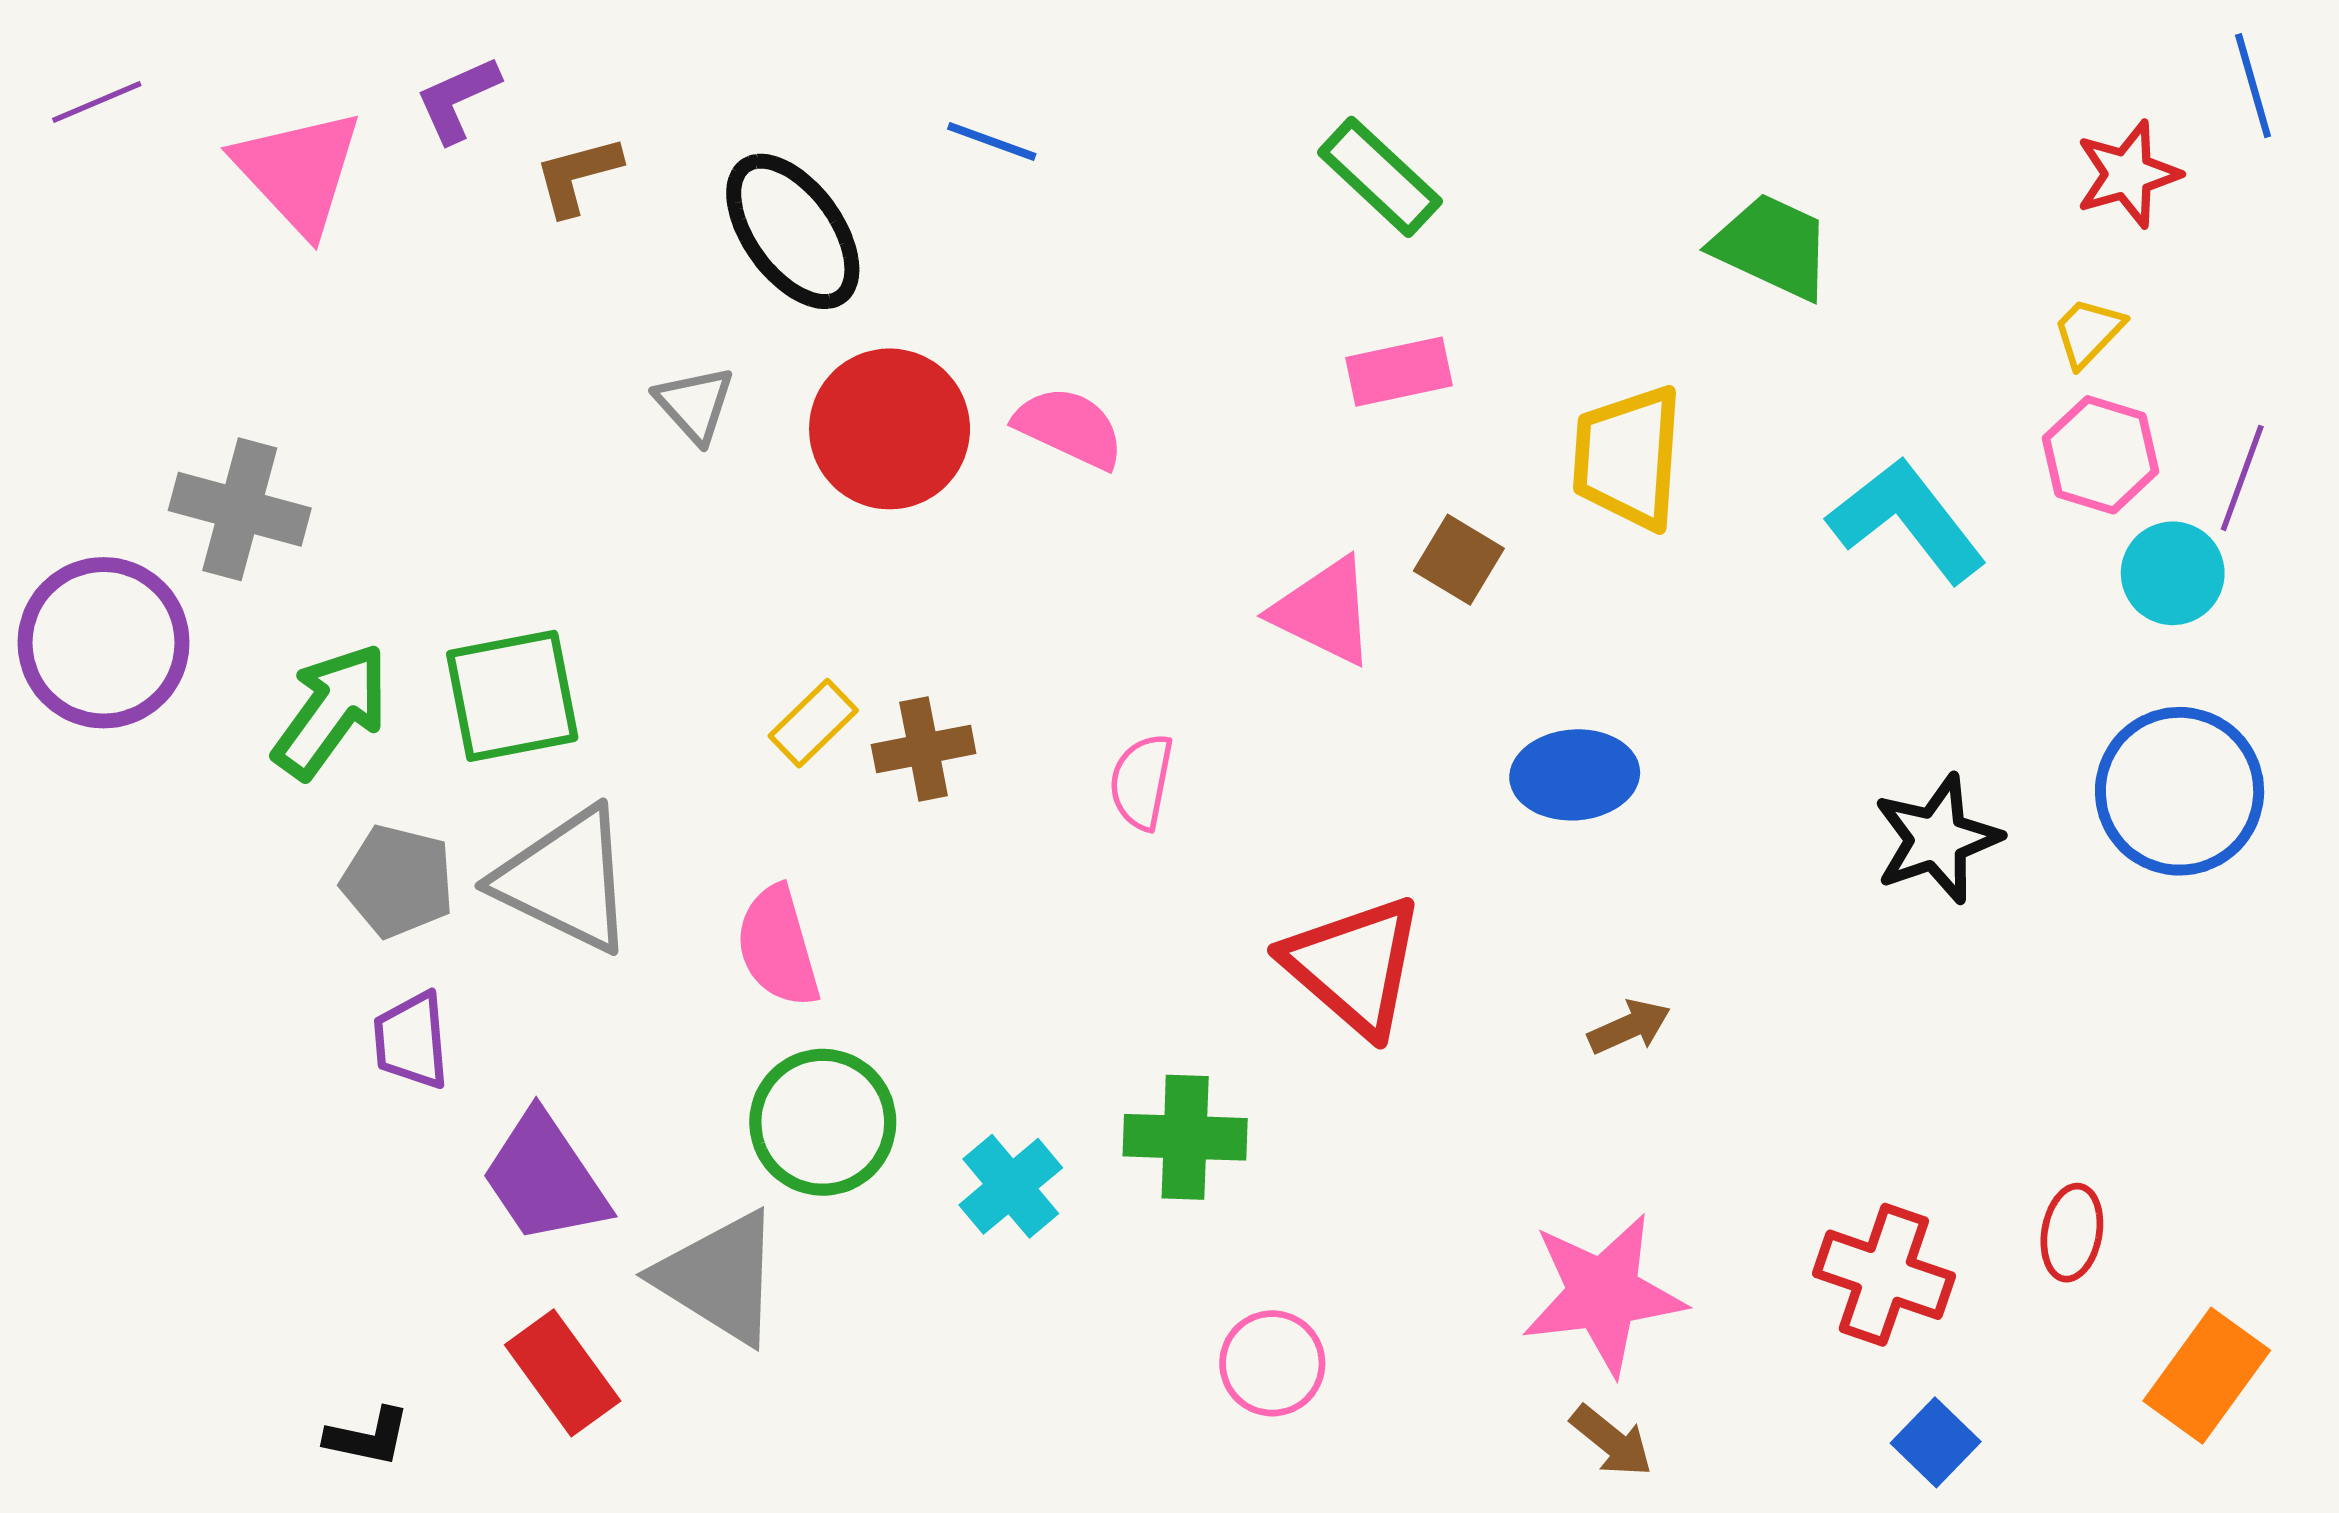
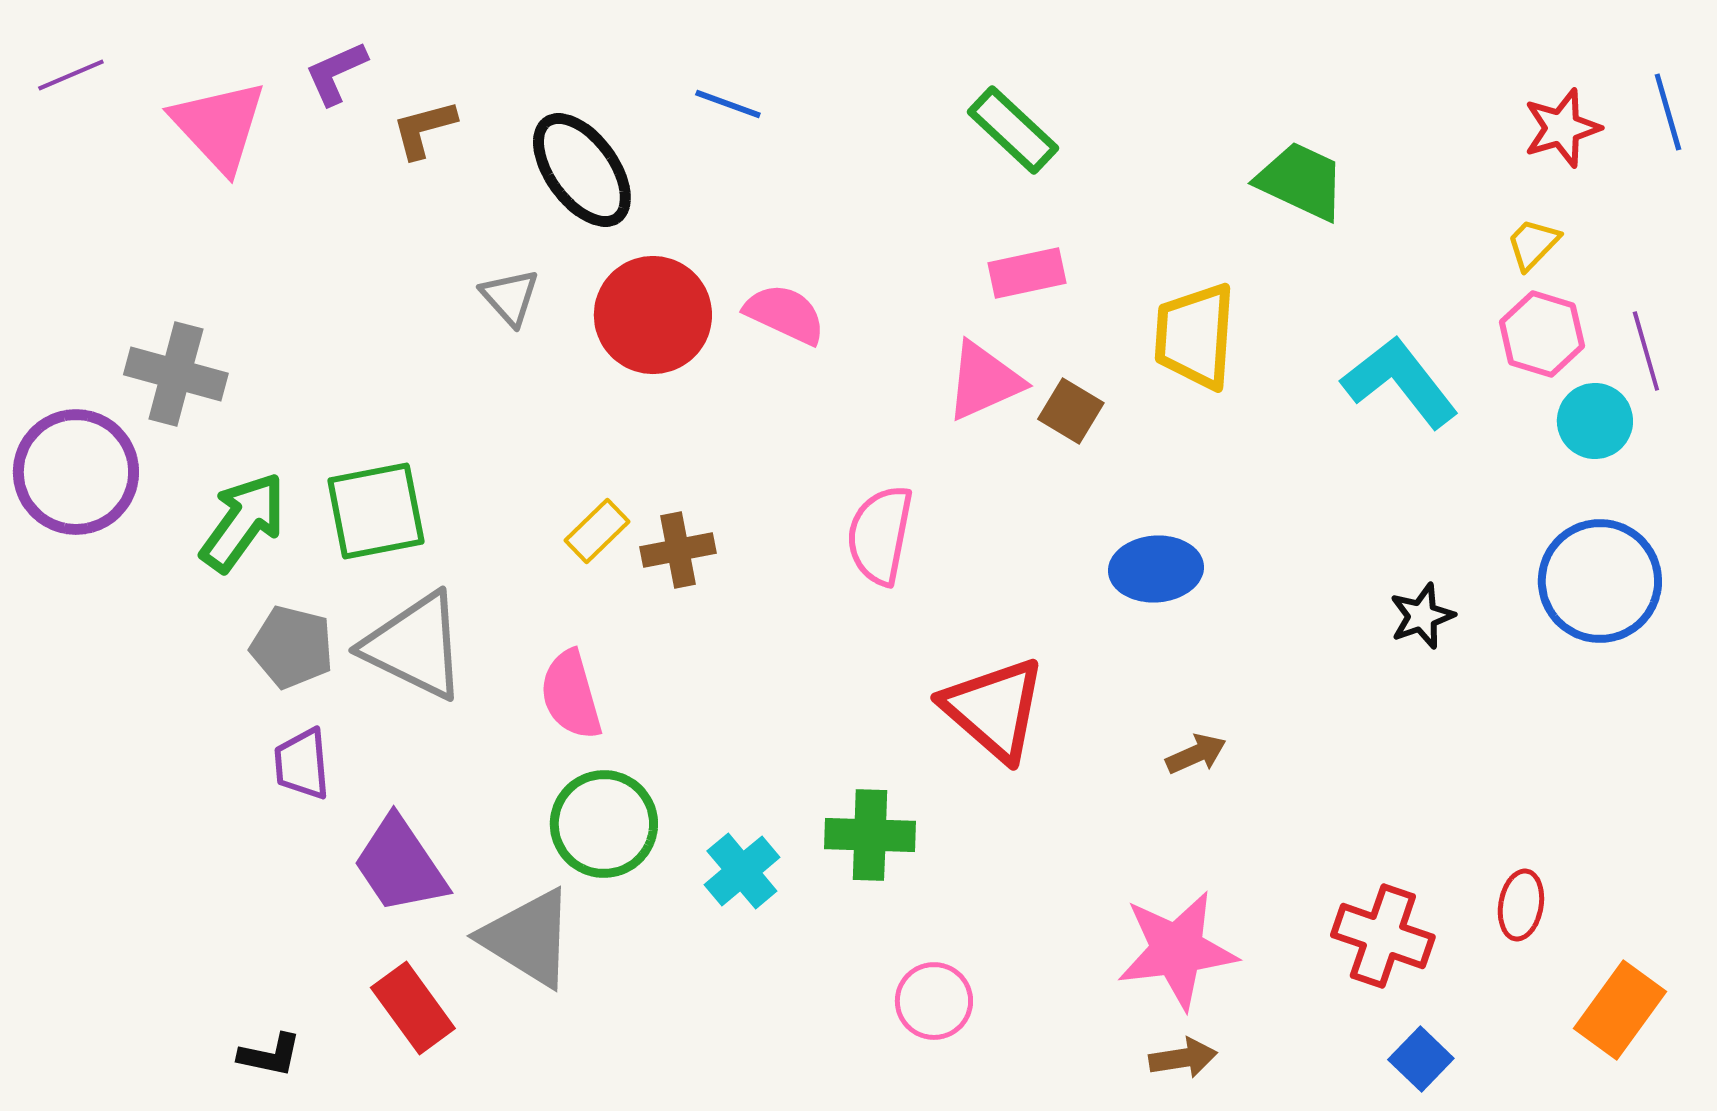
blue line: (2253, 86) -> (1668, 112), moved
purple line: (2242, 478) -> (1646, 351), turned -36
pink triangle: (1324, 611) -> (984, 381), moved, turned -50
pink semicircle: (1142, 782) -> (880, 535), moved, size x1.4
black star: (1937, 839) -> (1422, 616), size x0.7
brown arrow: (1611, 1441) -> (1183, 1058), turned -48

